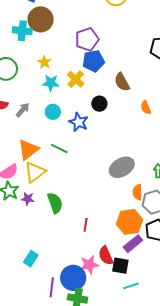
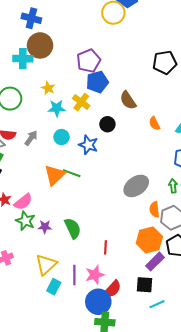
orange triangle: (28, 150) -> (55, 175), moved
yellow triangle: (35, 172) -> (46, 264), moved
red semicircle: (106, 256) -> (113, 289), moved, turned -108
pink star: (89, 265) -> (95, 275), moved
purple line: (52, 287) -> (74, 275), moved

